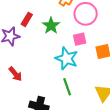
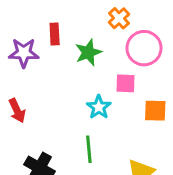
red rectangle: (27, 19) -> (55, 34), turned -48
cyan star: (67, 58) -> (99, 107), size x0.7

